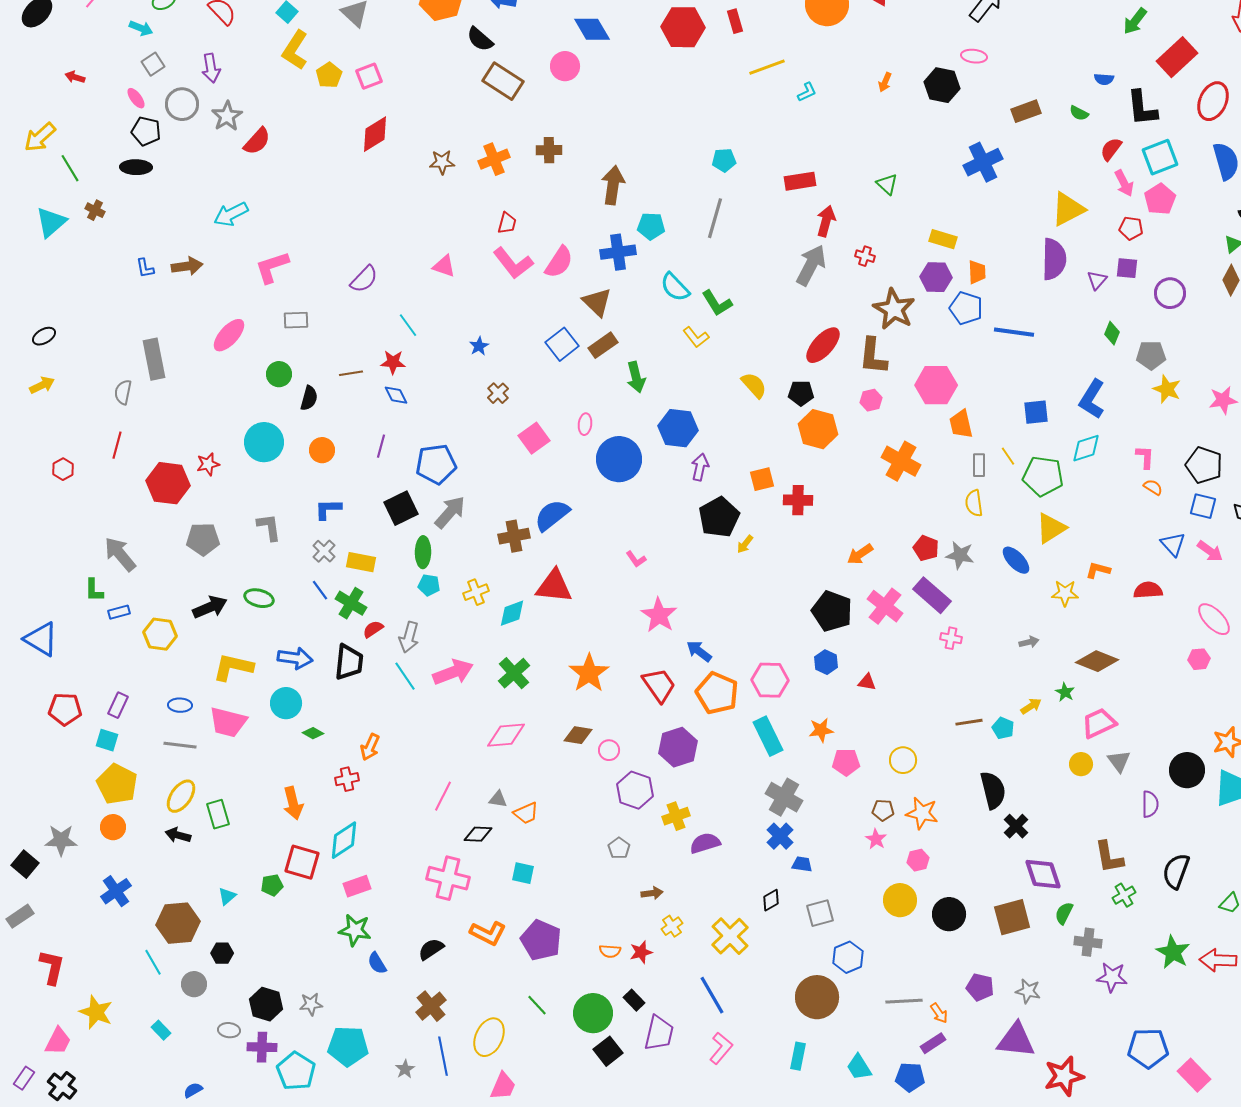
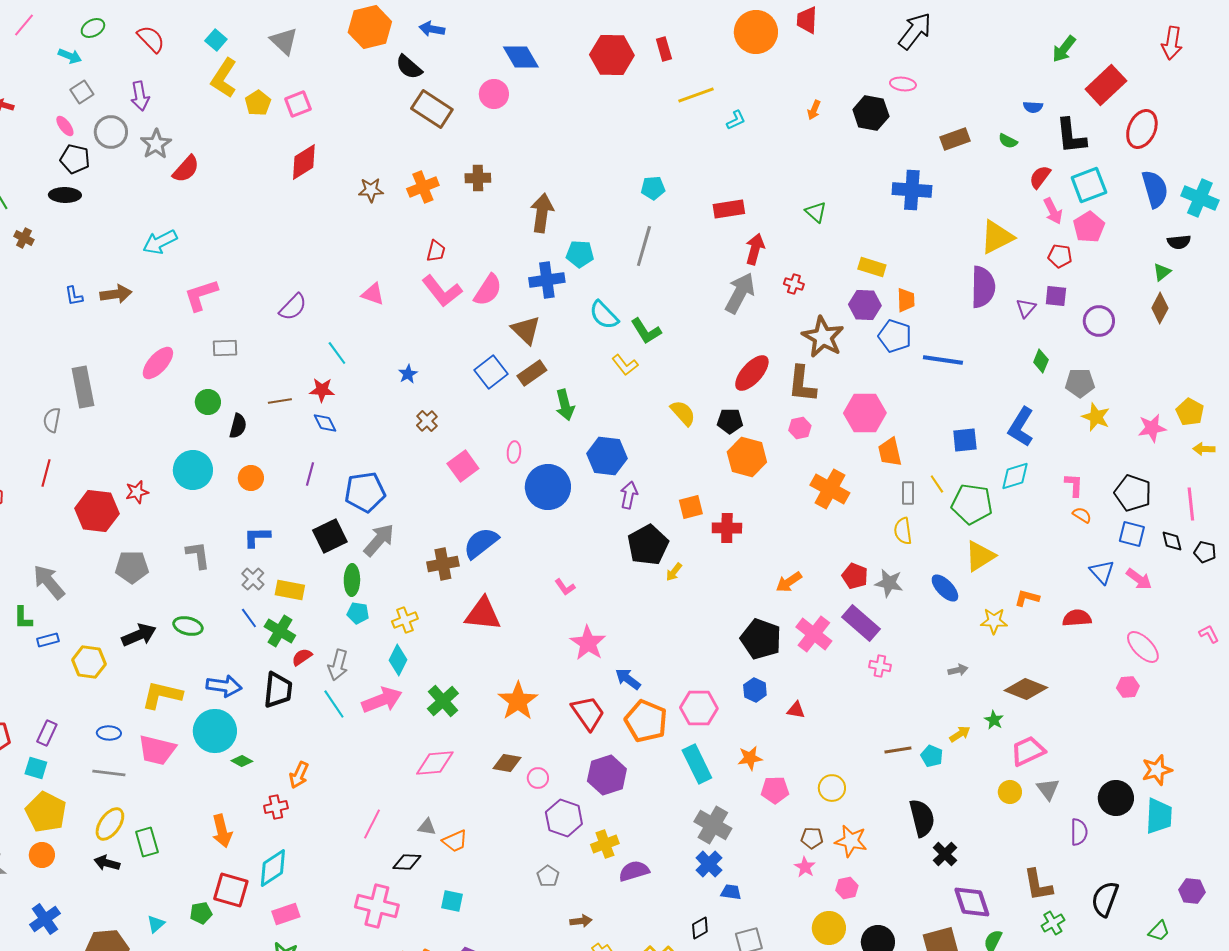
blue cross: (983, 162) -> (912, 190), turned 30
cyan diamond: (512, 613) -> (398, 660), moved, turned -44
cyan circle: (286, 703) -> (215, 731), size x1.4

